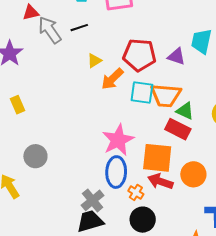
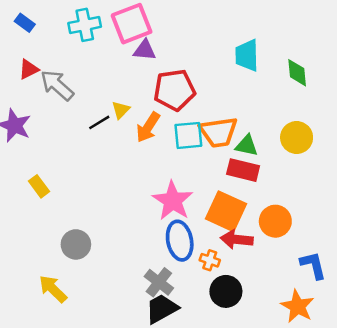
black line: (79, 28) -> (99, 122), moved
purple triangle: (176, 56) -> (145, 50), moved
orange square: (157, 158) -> (226, 211), turned 32

